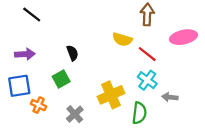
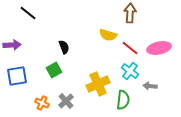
pink ellipse: (183, 37) -> (159, 48), moved
purple arrow: (25, 54) -> (12, 45), moved
orange cross: (39, 105) -> (42, 103), moved

